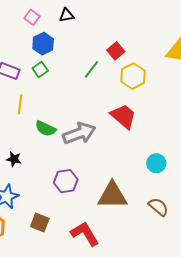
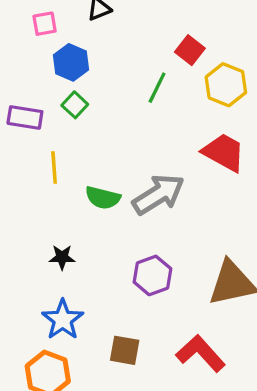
pink square: (32, 17) -> (45, 24), turned -35

